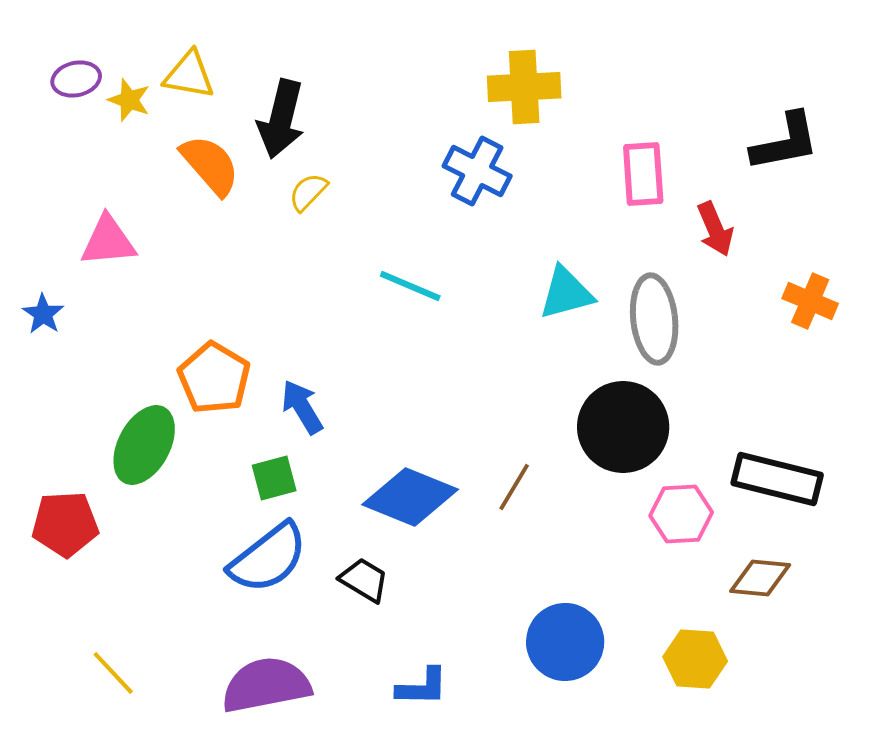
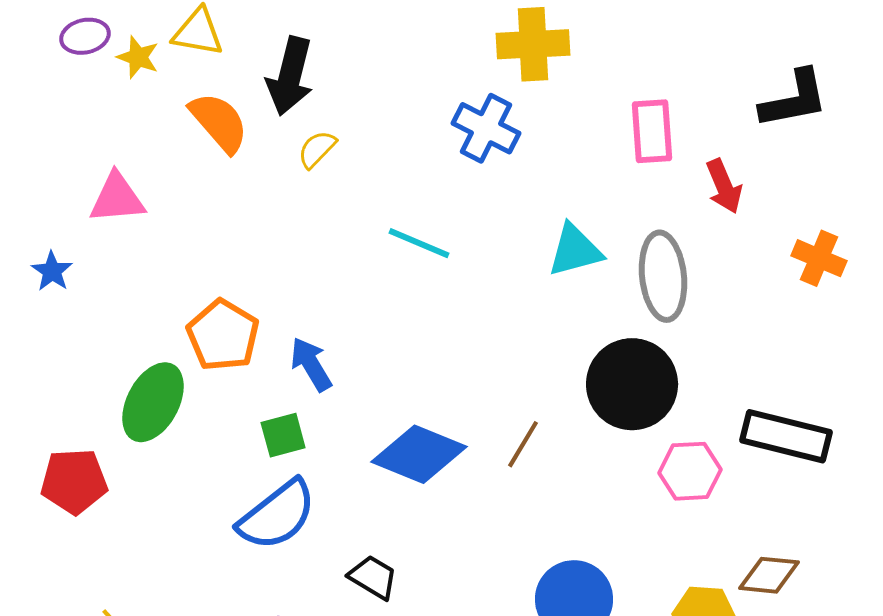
brown diamond: (760, 578) -> (769, 575), moved
black trapezoid: (364, 580) -> (373, 577), moved

